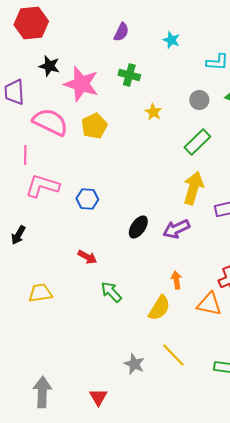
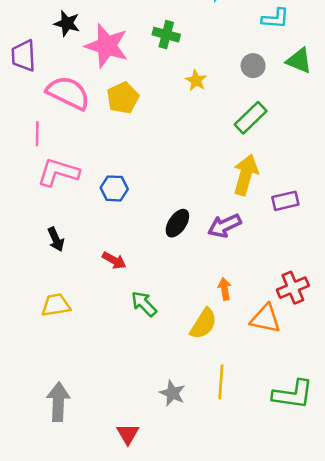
black arrow: (18, 235) -> (56, 239), moved, turned -54
yellow line: (173, 355) -> (221, 382), turned 48
gray arrow: (42, 392) -> (58, 402), moved

